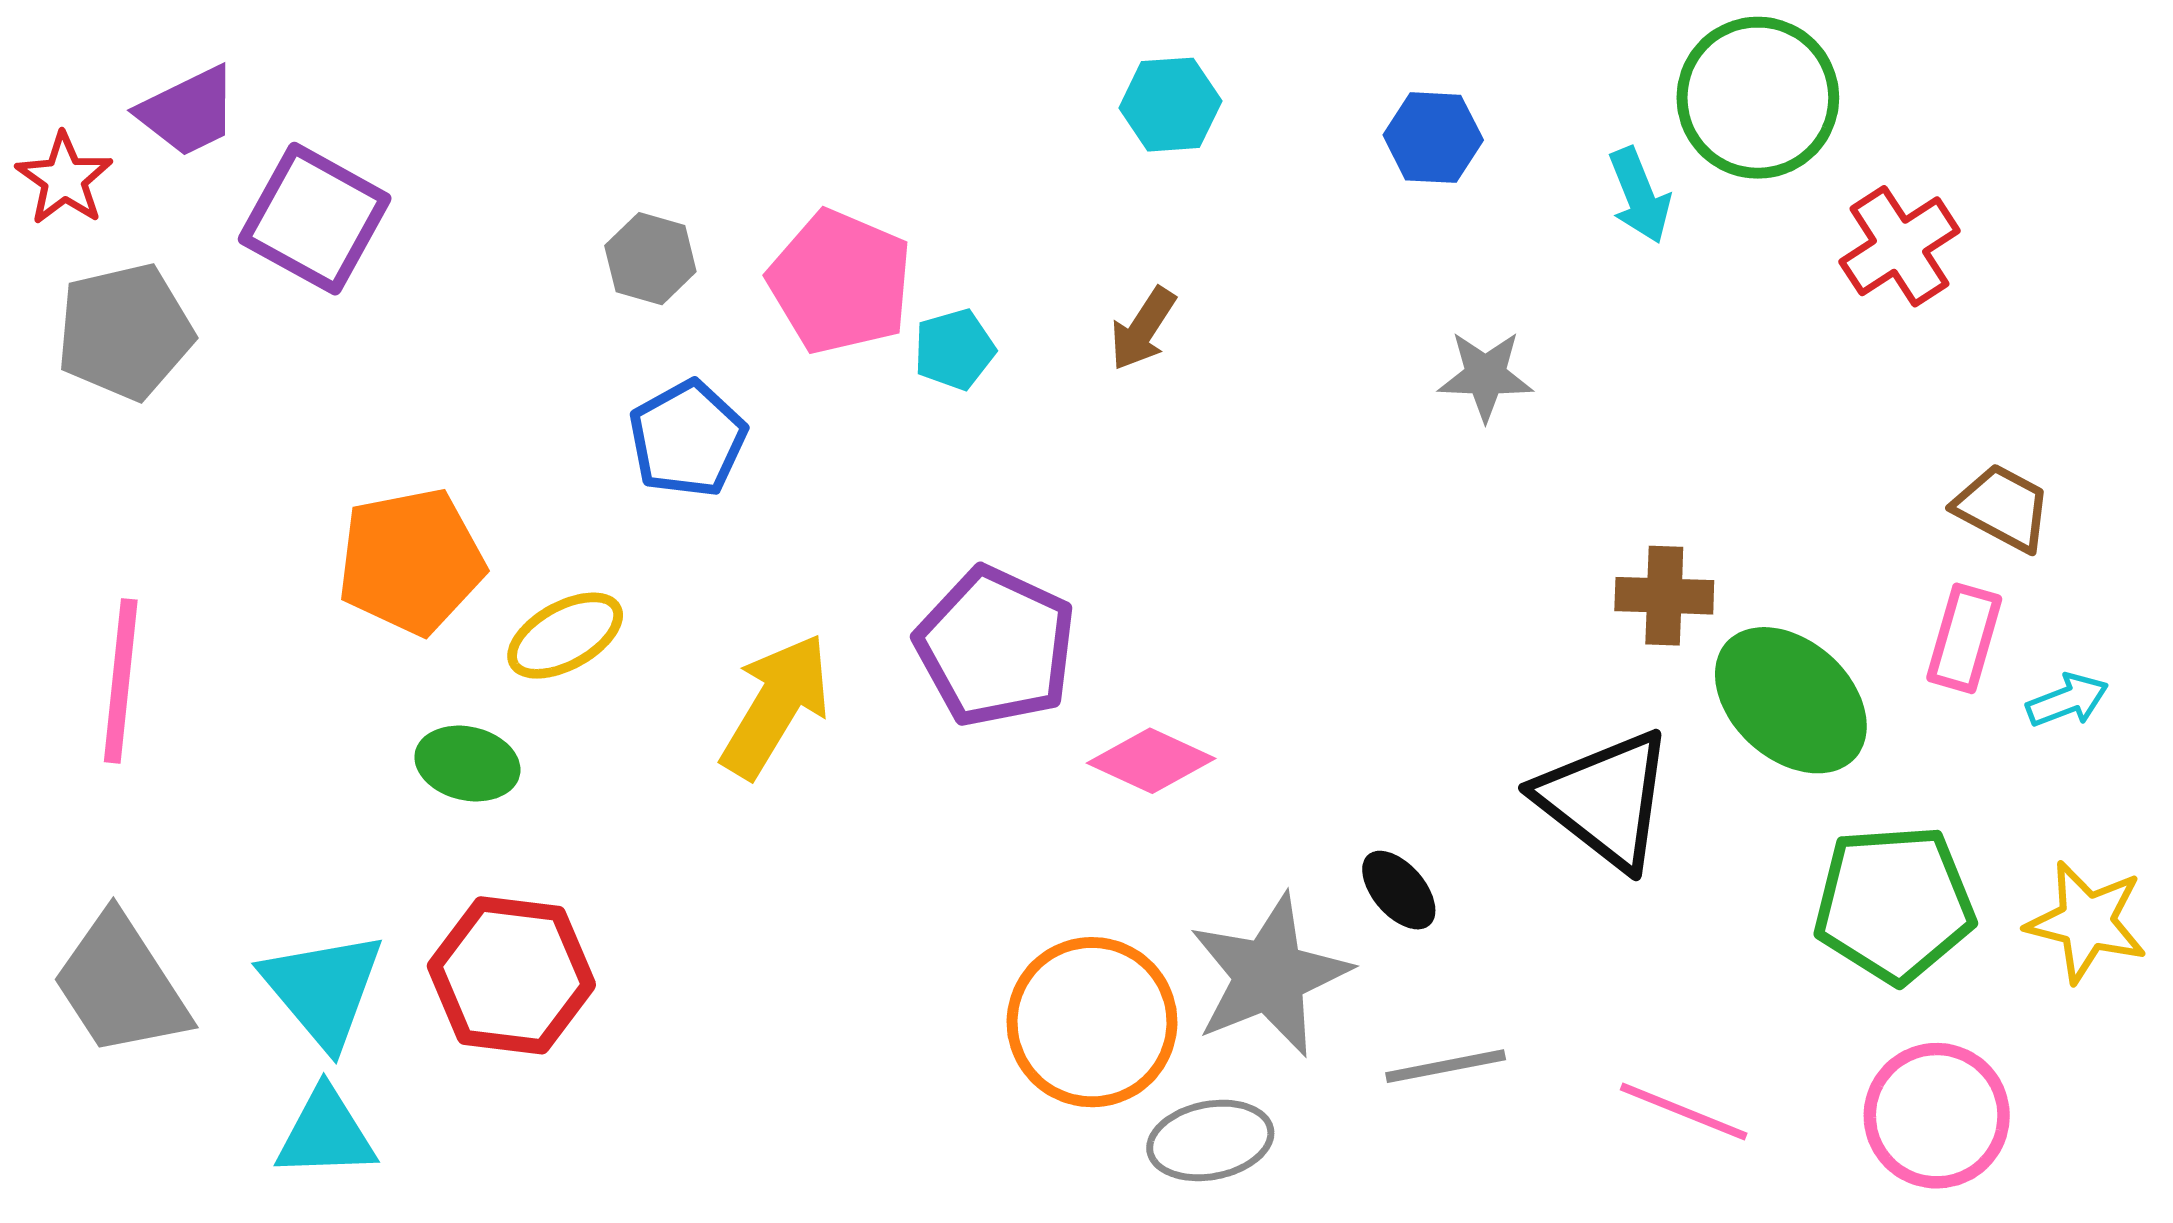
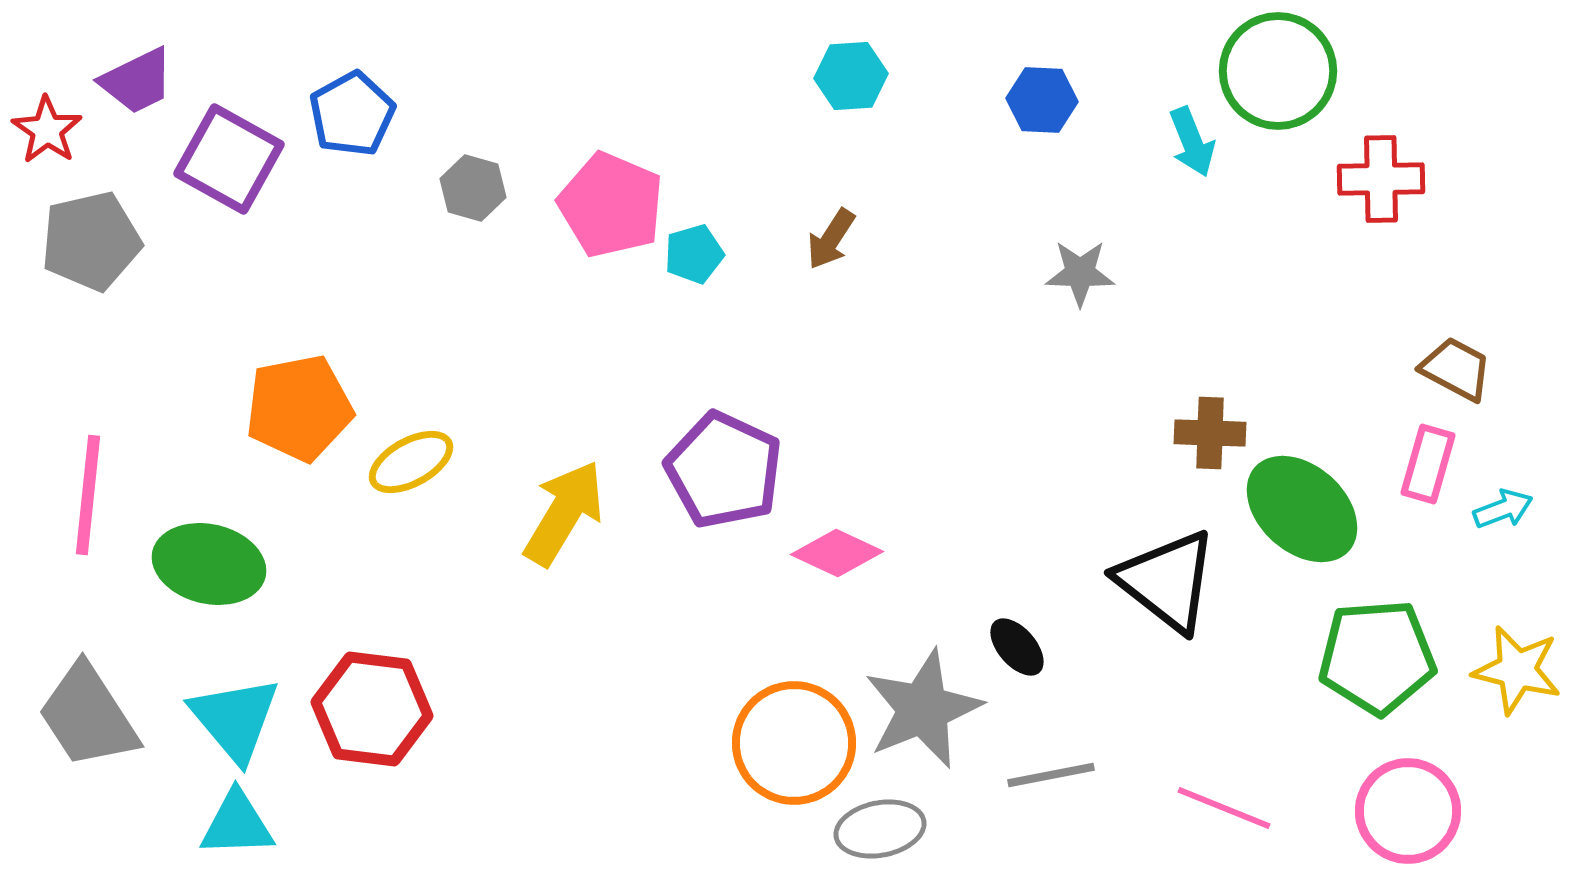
red cross: (1900, 246) -> (1381, 179), turned 32
blue pentagon: (688, 439) -> (352, 114), moved
green ellipse: (467, 764) -> (209, 564), moved, size x1.5

